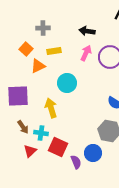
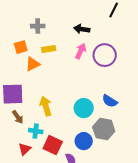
orange square: (26, 49) -> (21, 47), turned 32
cyan circle: (67, 83) -> (84, 108), moved
brown arrow: (23, 127) -> (18, 117), moved
blue circle: (93, 153) -> (84, 141), moved

